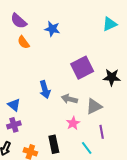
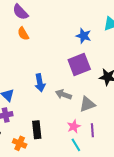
blue star: (52, 29) -> (84, 36), moved
pink star: (73, 123) -> (74, 126), moved
black rectangle: (54, 144) -> (37, 130), moved

